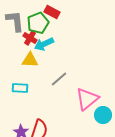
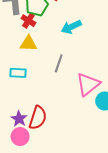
cyan arrow: (44, 44) -> (71, 27), moved
gray line: (59, 79) -> (59, 63), turned -30

